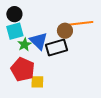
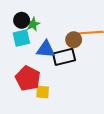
blue triangle: (39, 41) -> (46, 49), turned -42
green star: (25, 44) -> (33, 24), moved

